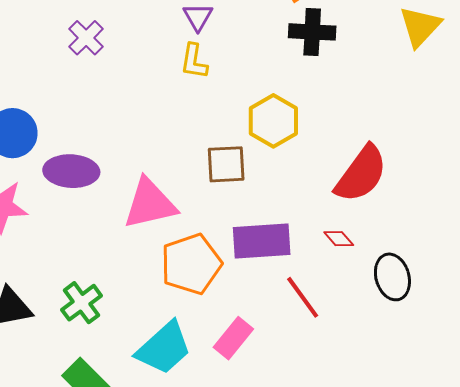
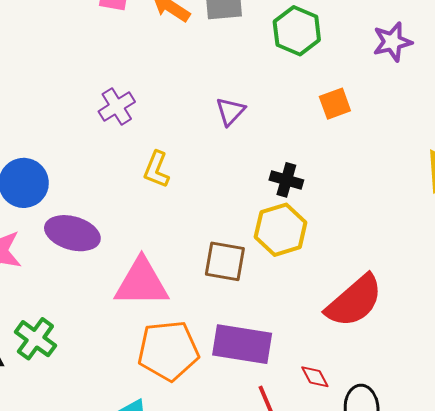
black cross: (312, 32) -> (286, 180), moved, size x0.7
yellow L-shape: (194, 61) -> (156, 170), moved
red diamond: (339, 239) -> (315, 377), moved
green cross: (81, 303) -> (35, 339), moved, turned -30

